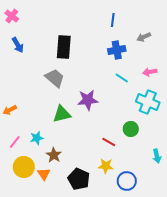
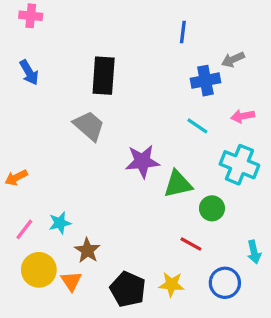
pink cross: (12, 16) -> (31, 16), moved, turned -32
blue cross: (117, 50) -> (205, 81), moved
green triangle: (62, 114) -> (178, 184), moved
red line: (109, 142) -> (191, 244), moved
yellow star: (106, 166) -> (172, 284), moved
blue circle: (127, 181) -> (225, 283), moved

